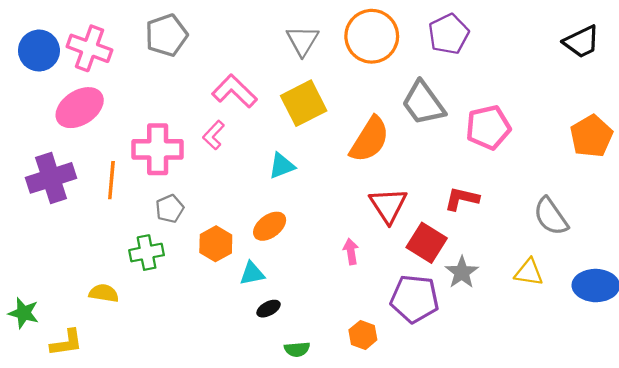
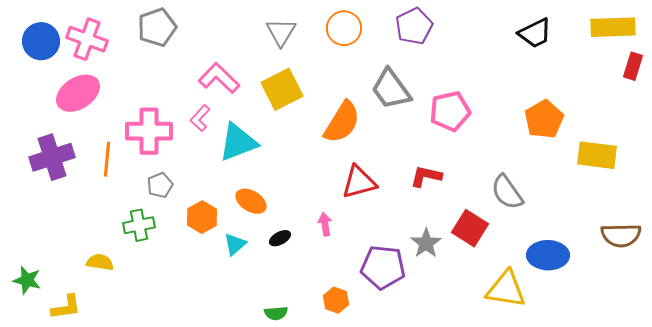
orange circle: (372, 36) -> (344, 28), size x0.7
cyan triangle: (282, 166) -> (238, 142), moved, size x1.6
red triangle: (388, 205) -> (359, 182), turned 48
orange ellipse: (270, 226) -> (251, 201), turned 68
red square: (427, 243) -> (470, 228), moved
yellow triangle: (529, 272) -> (506, 289), moved, size x1.5
cyan triangle: (252, 273) -> (235, 244), turned -30
black ellipse: (268, 309) -> (280, 238), moved

